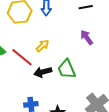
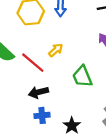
black arrow: (43, 72) -> (38, 92), moved

